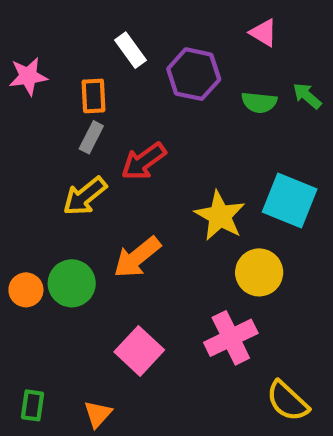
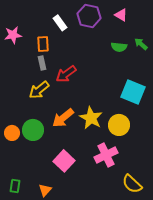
purple hexagon: (194, 74) -> (89, 16), moved
gray rectangle: (91, 137) -> (42, 63), turned -40
yellow star: (220, 216) -> (91, 118), moved

